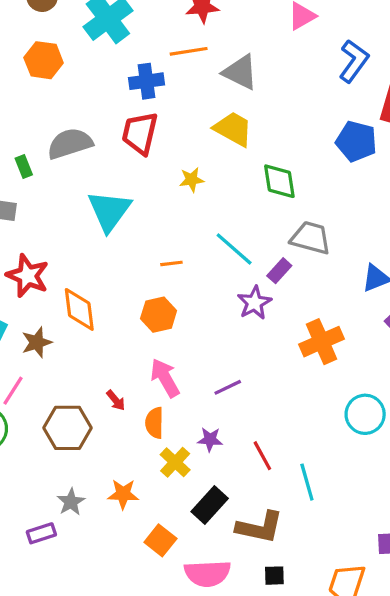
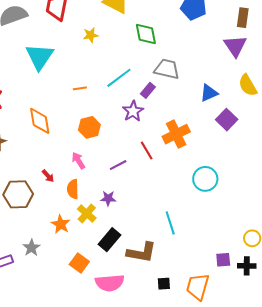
cyan line: (234, 249) -> (119, 78), turned -76
orange diamond: (79, 309) -> (40, 121), moved
orange hexagon: (159, 315) -> (89, 127), moved
pink arrow: (165, 378) -> (78, 161), size x0.7
red line: (262, 456) -> (147, 151), moved
orange star: (123, 494) -> (61, 224), moved, turned 30
gray star: (71, 502) -> (31, 248), moved
black square: (274, 576) -> (164, 284), moved

